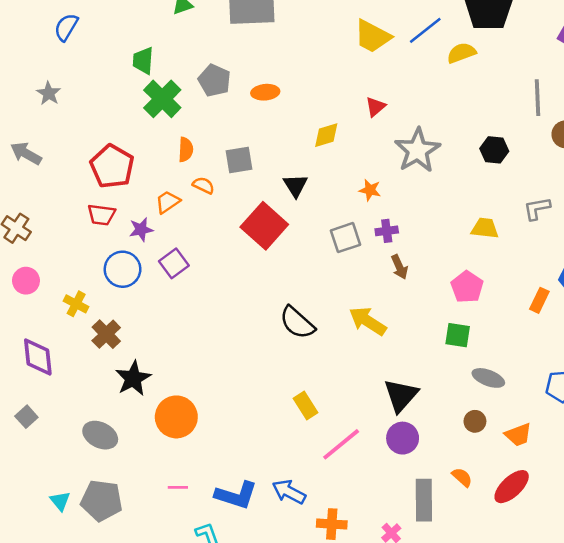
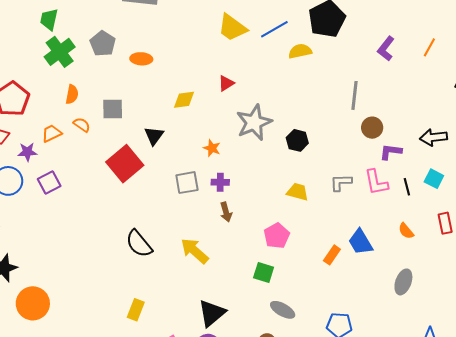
black hexagon: (494, 150) -> (297, 140), moved
yellow rectangle: (306, 405) -> (136, 310), turned 45

